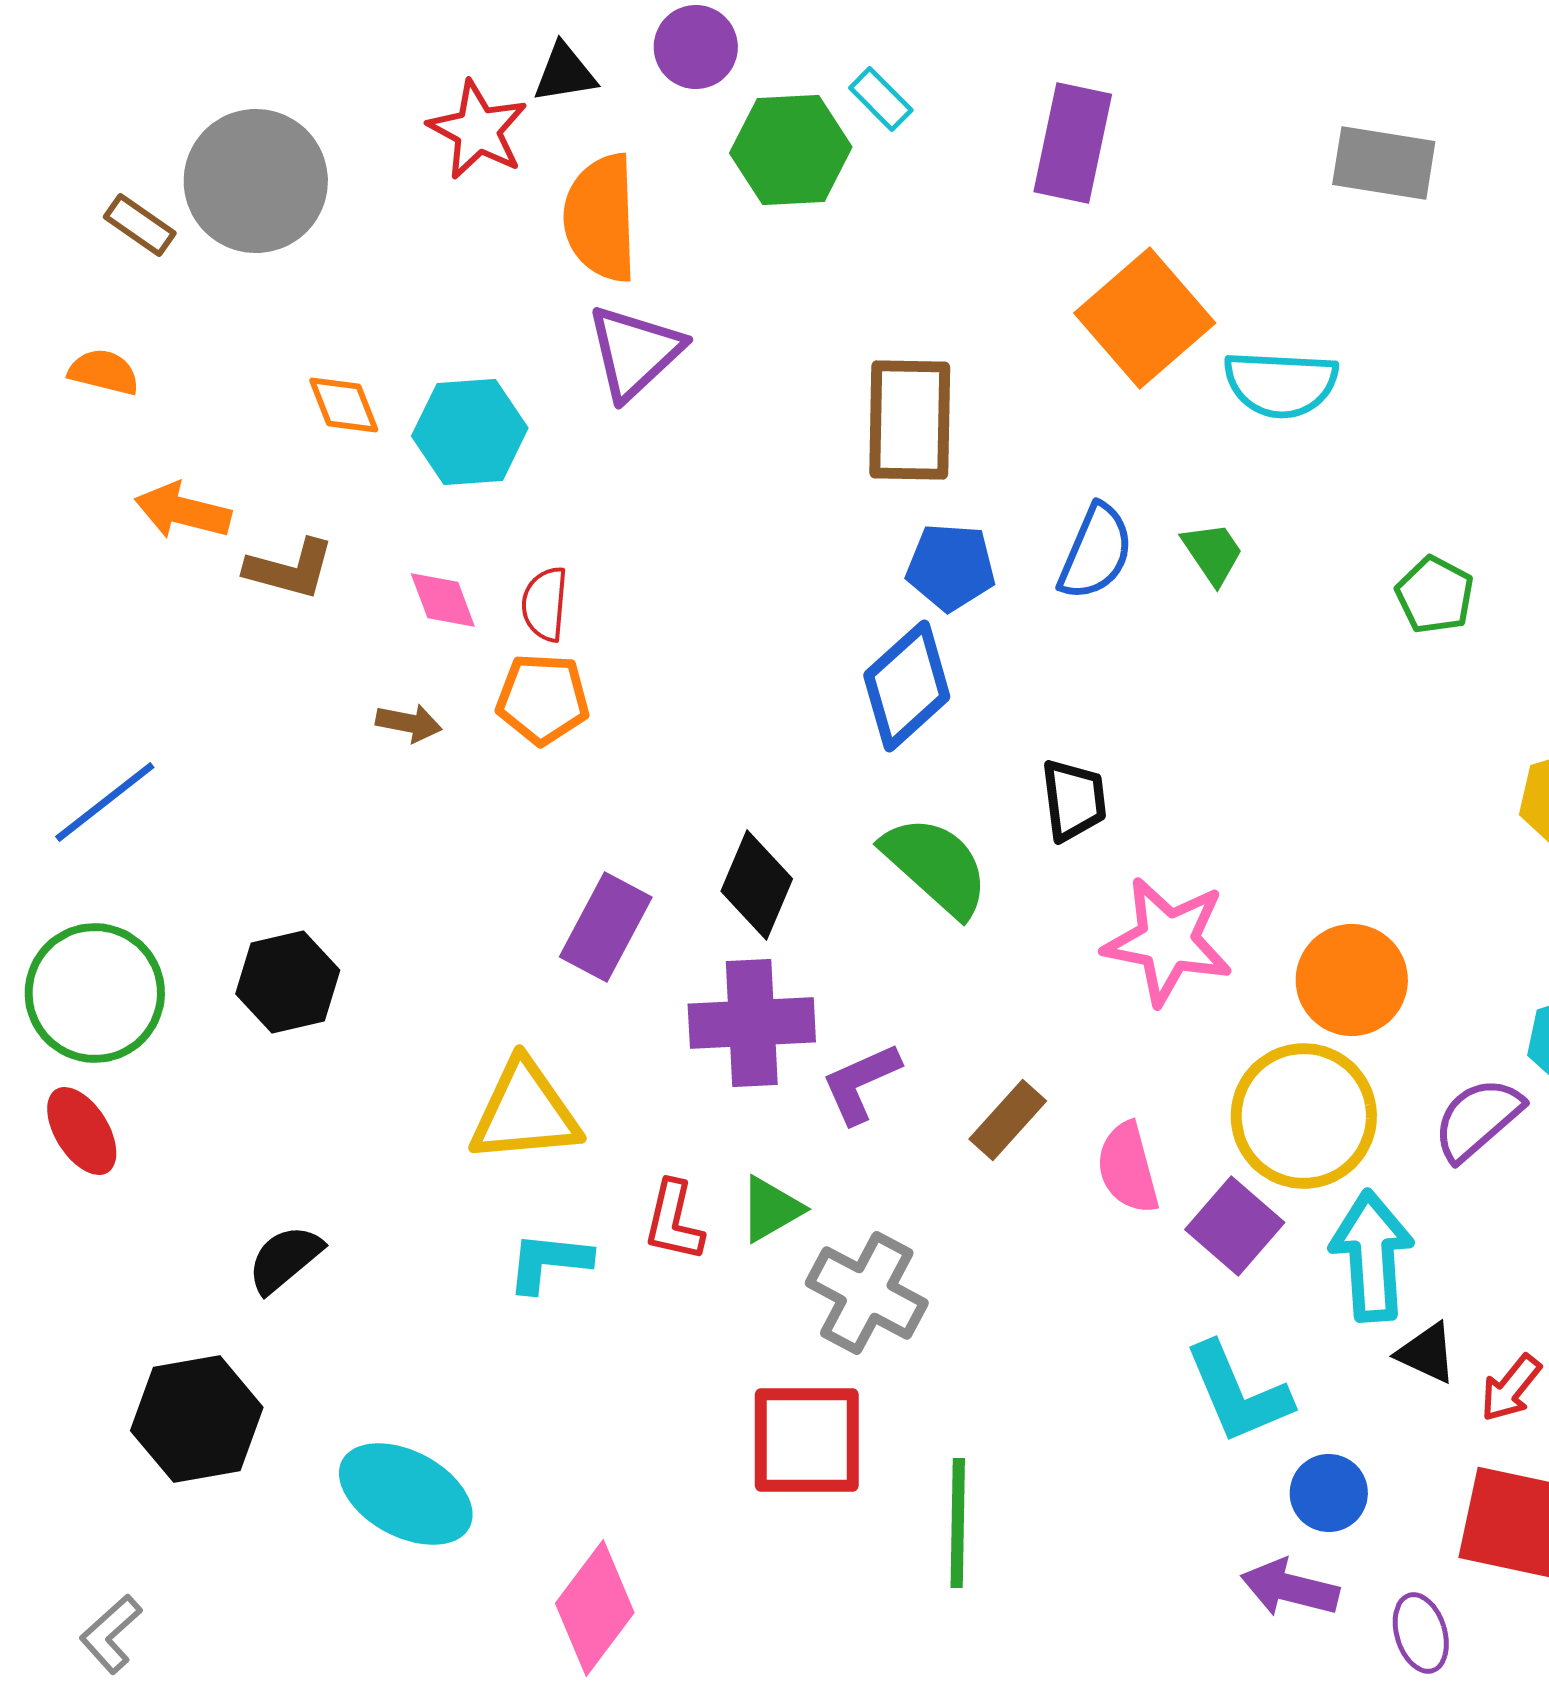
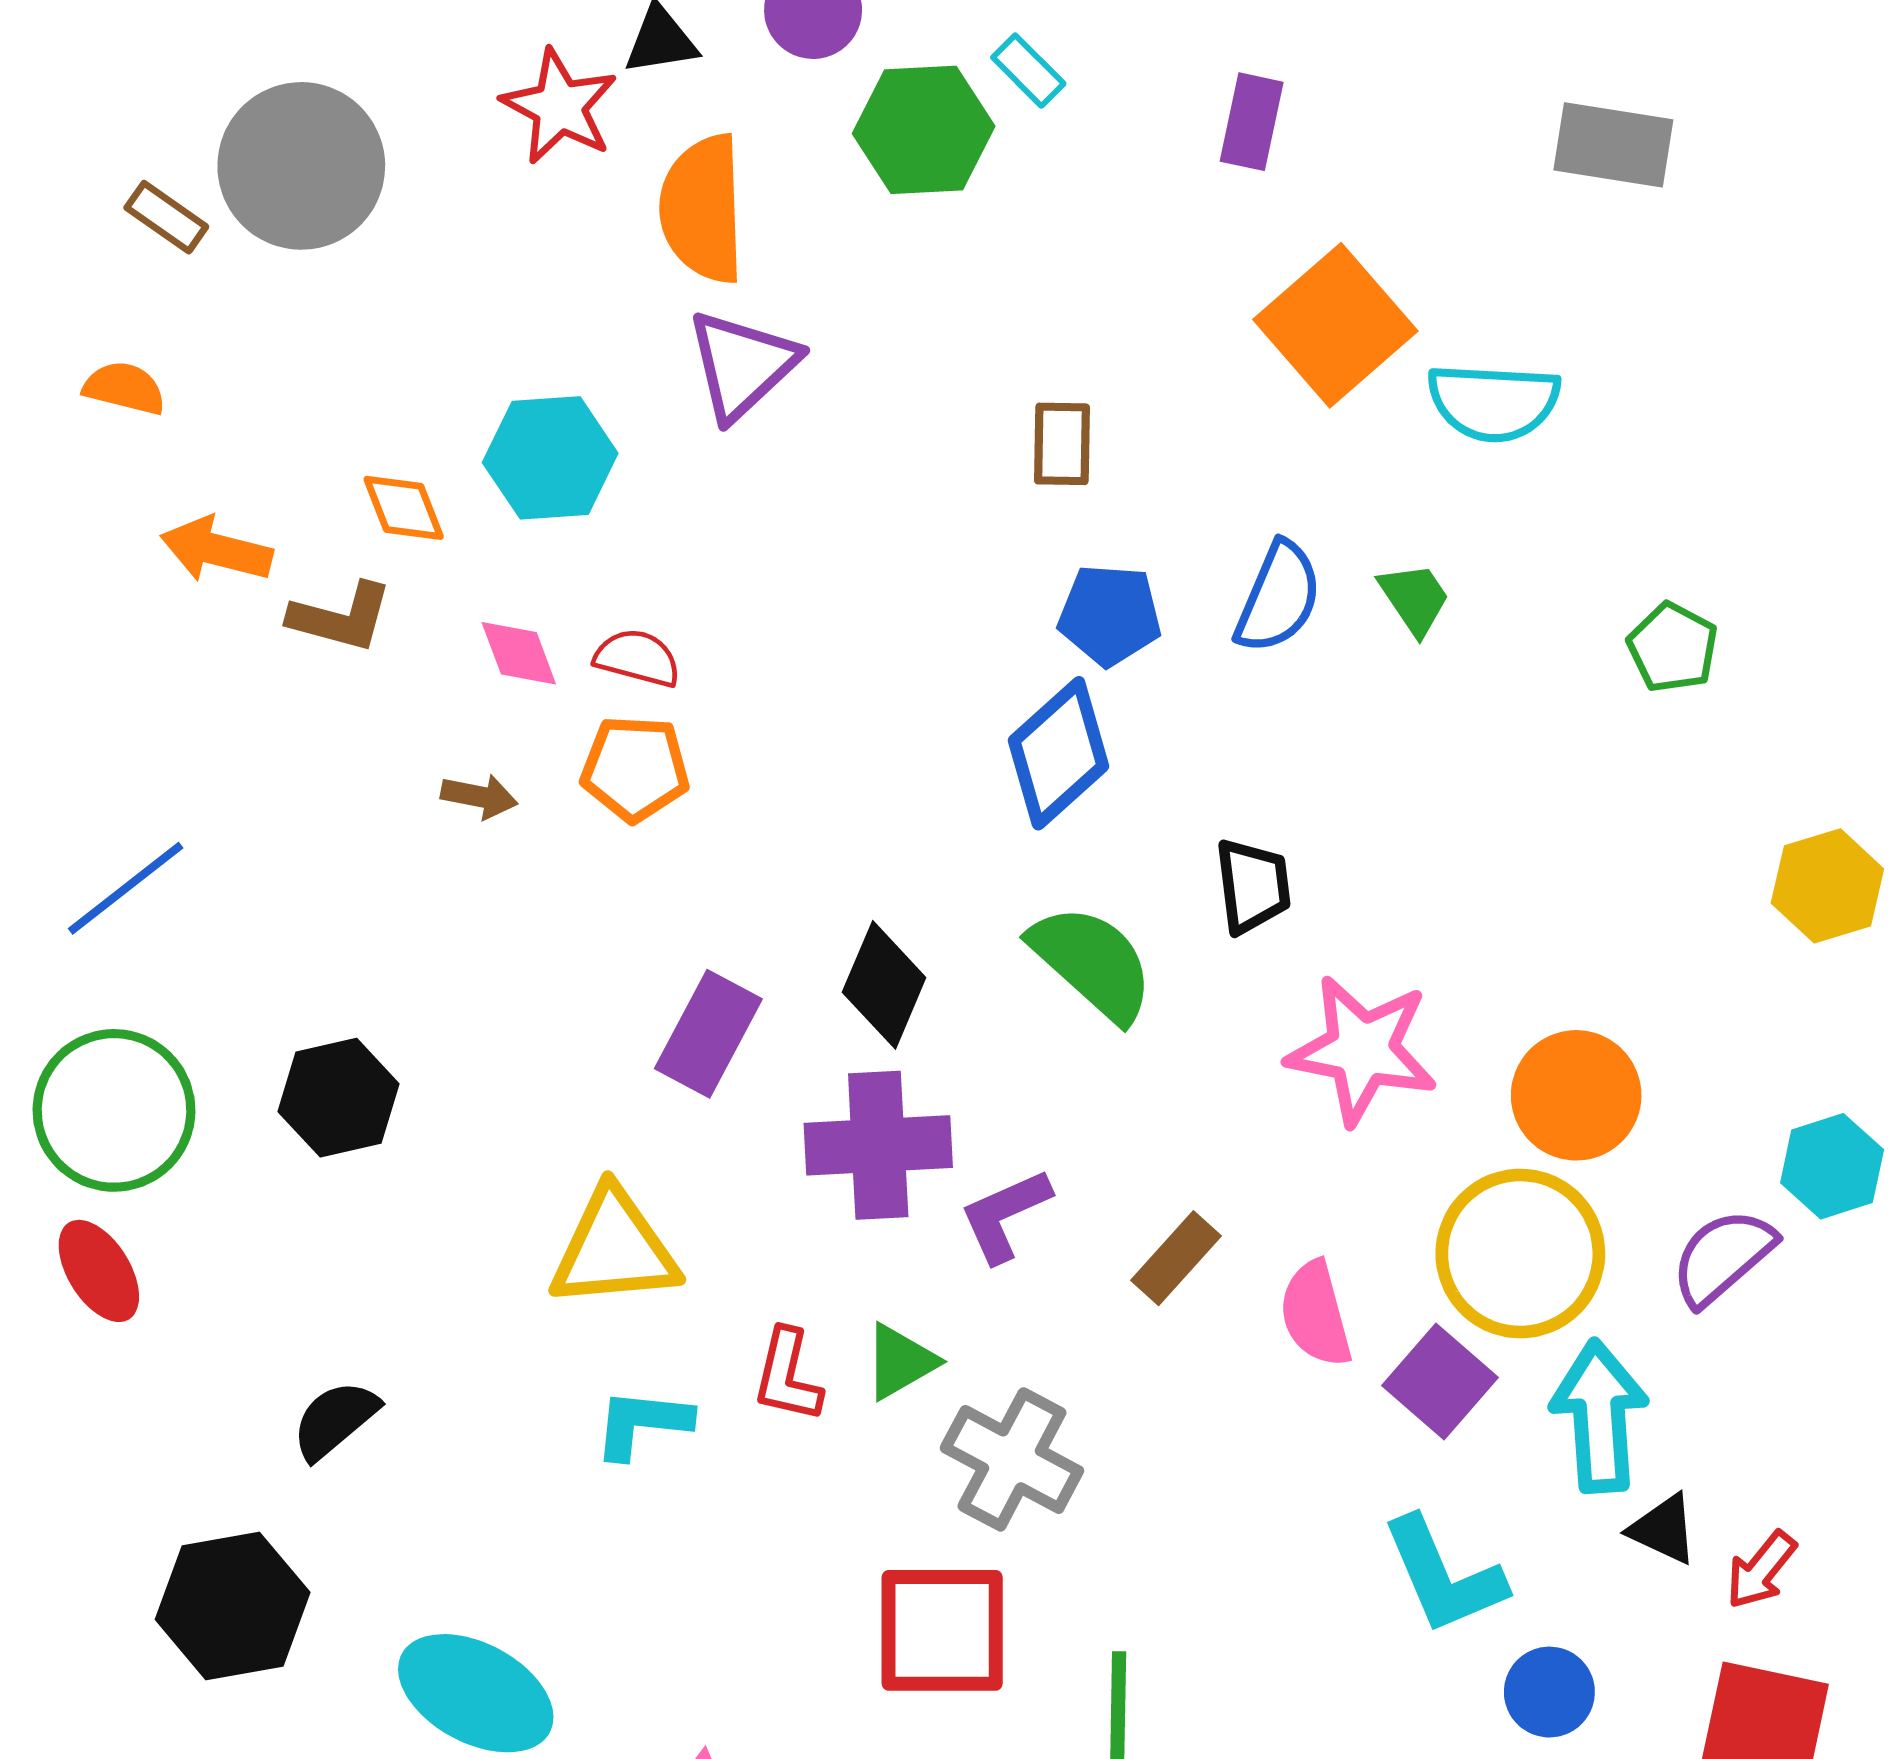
purple rectangle: (1073, 143) -> (1252, 122), size x0.7
orange diamond: (344, 405) -> (404, 508), moved
brown rectangle: (910, 420) -> (1062, 444), size x0.6
red semicircle: (545, 604) -> (637, 658), turned 100

